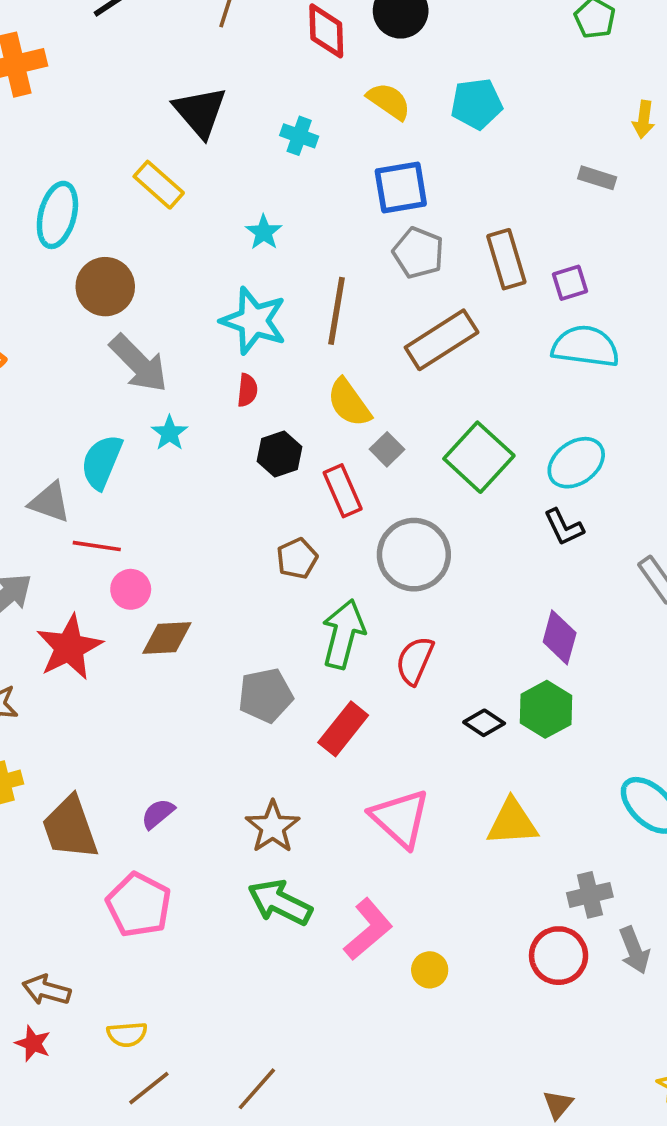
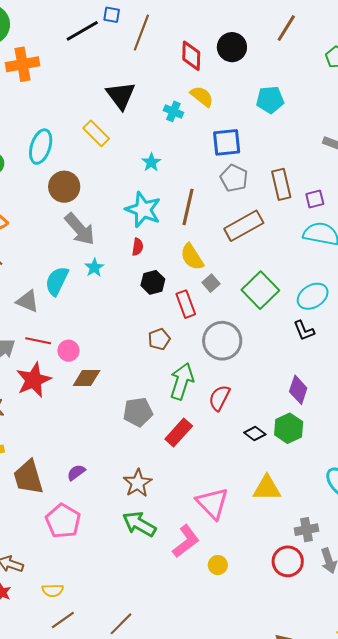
yellow semicircle: (389, 101) -> (202, 96), moved
red line: (97, 546) -> (38, 341), moved
pink triangle: (400, 818) -> (212, 503), moved

